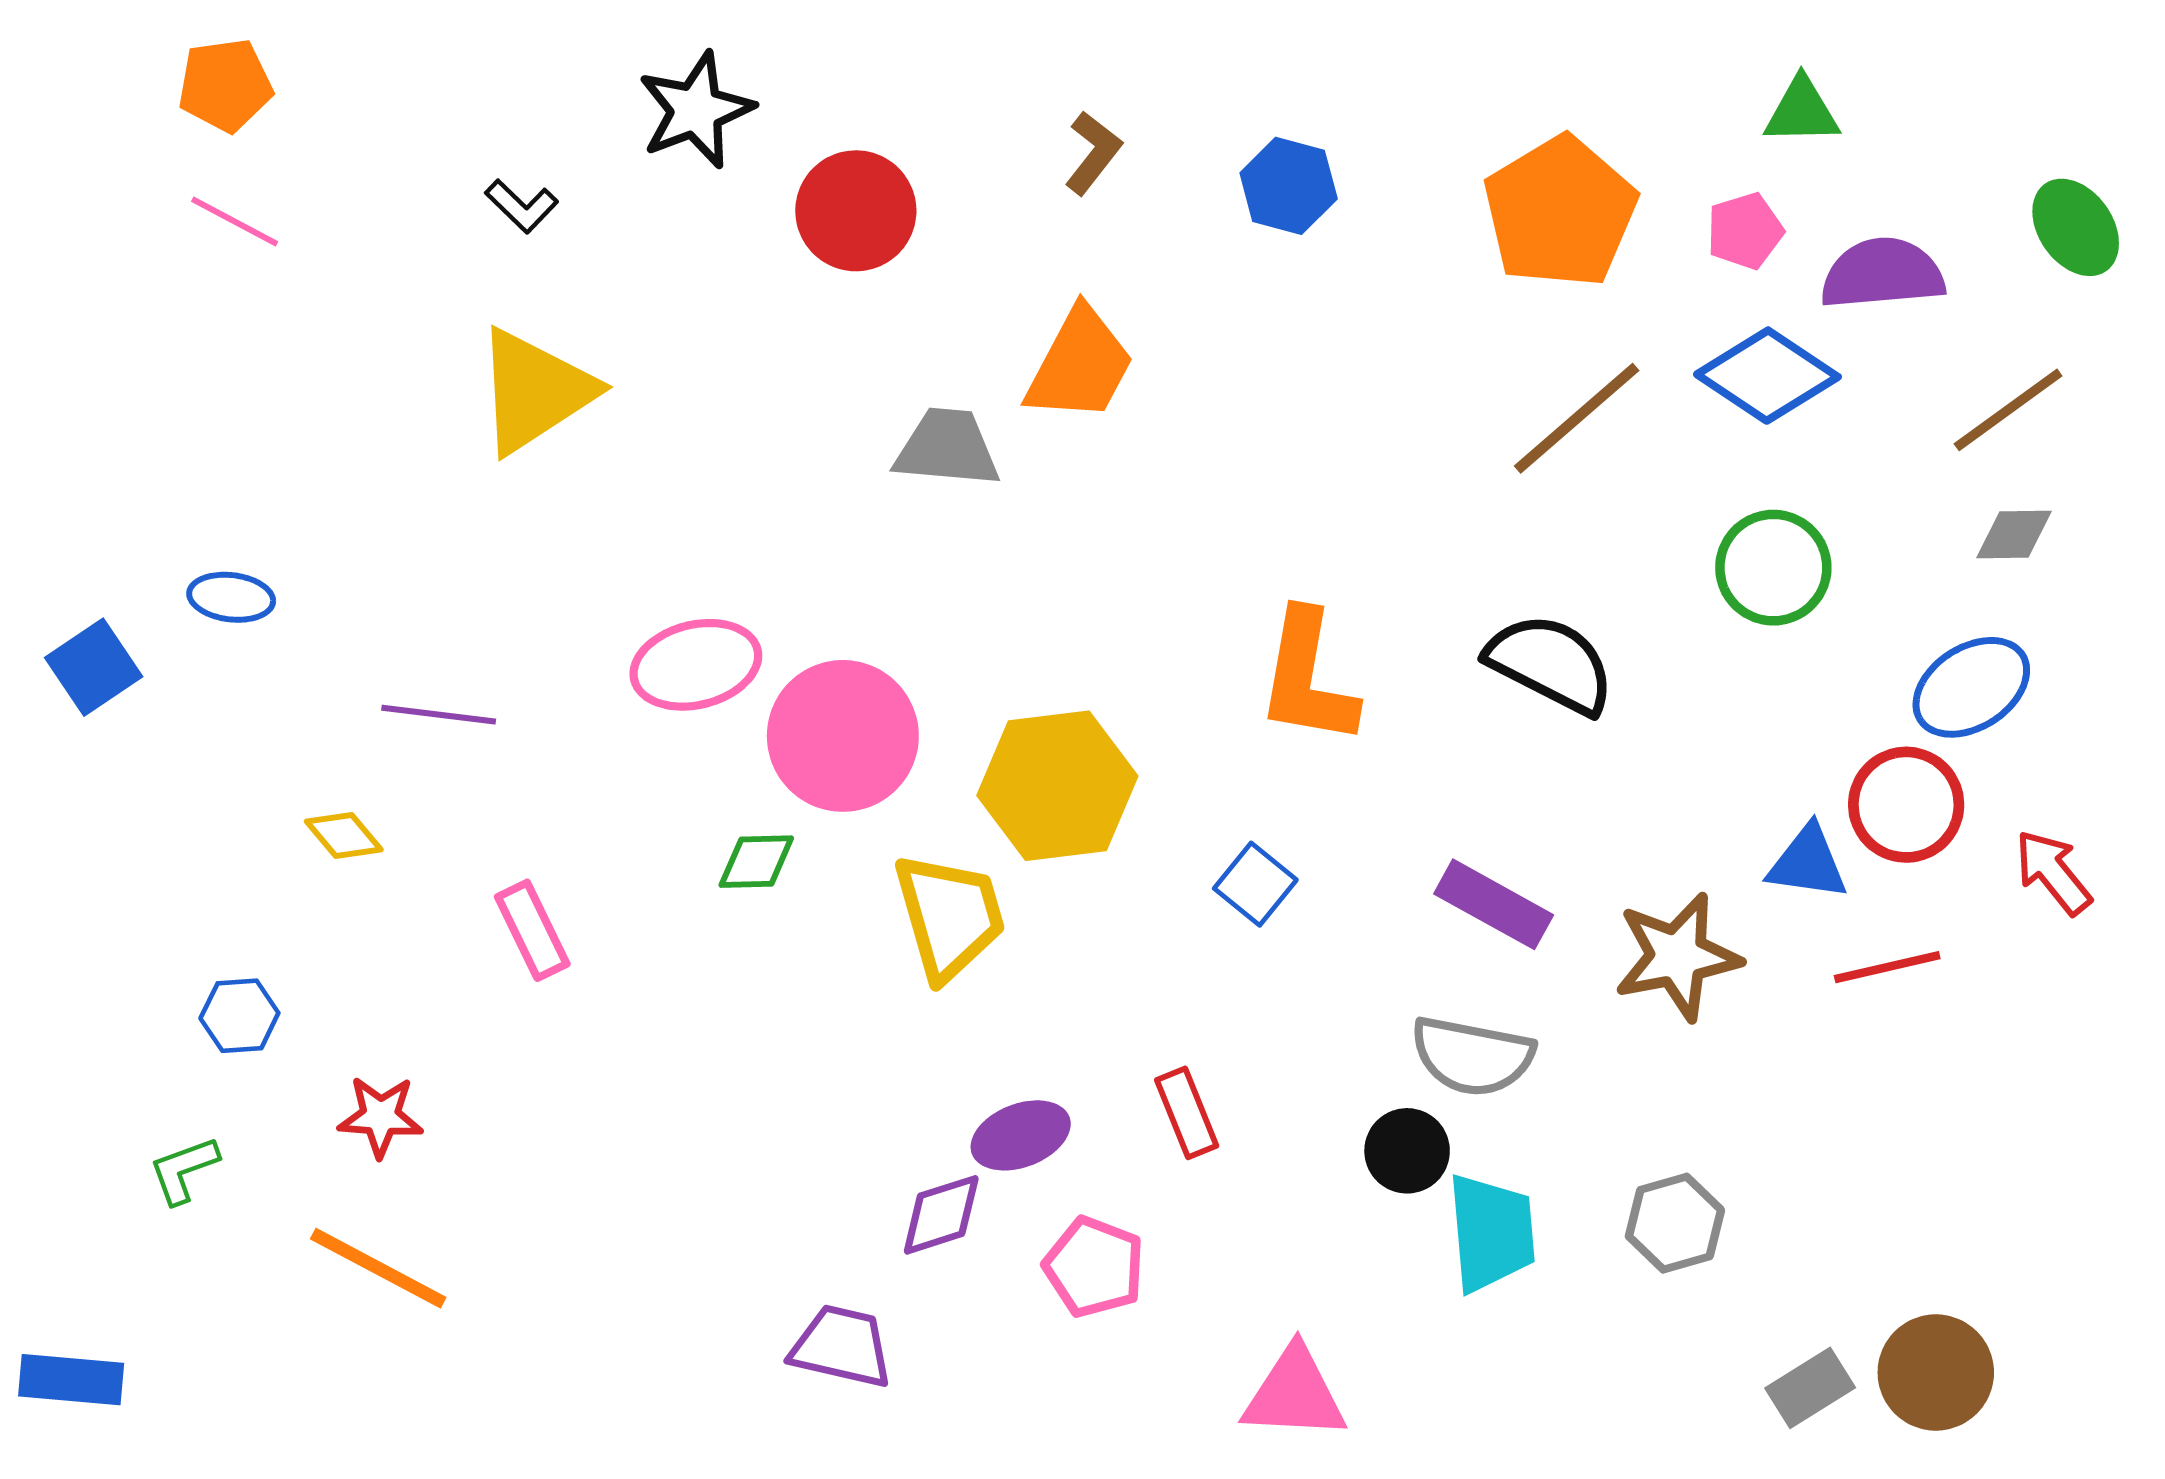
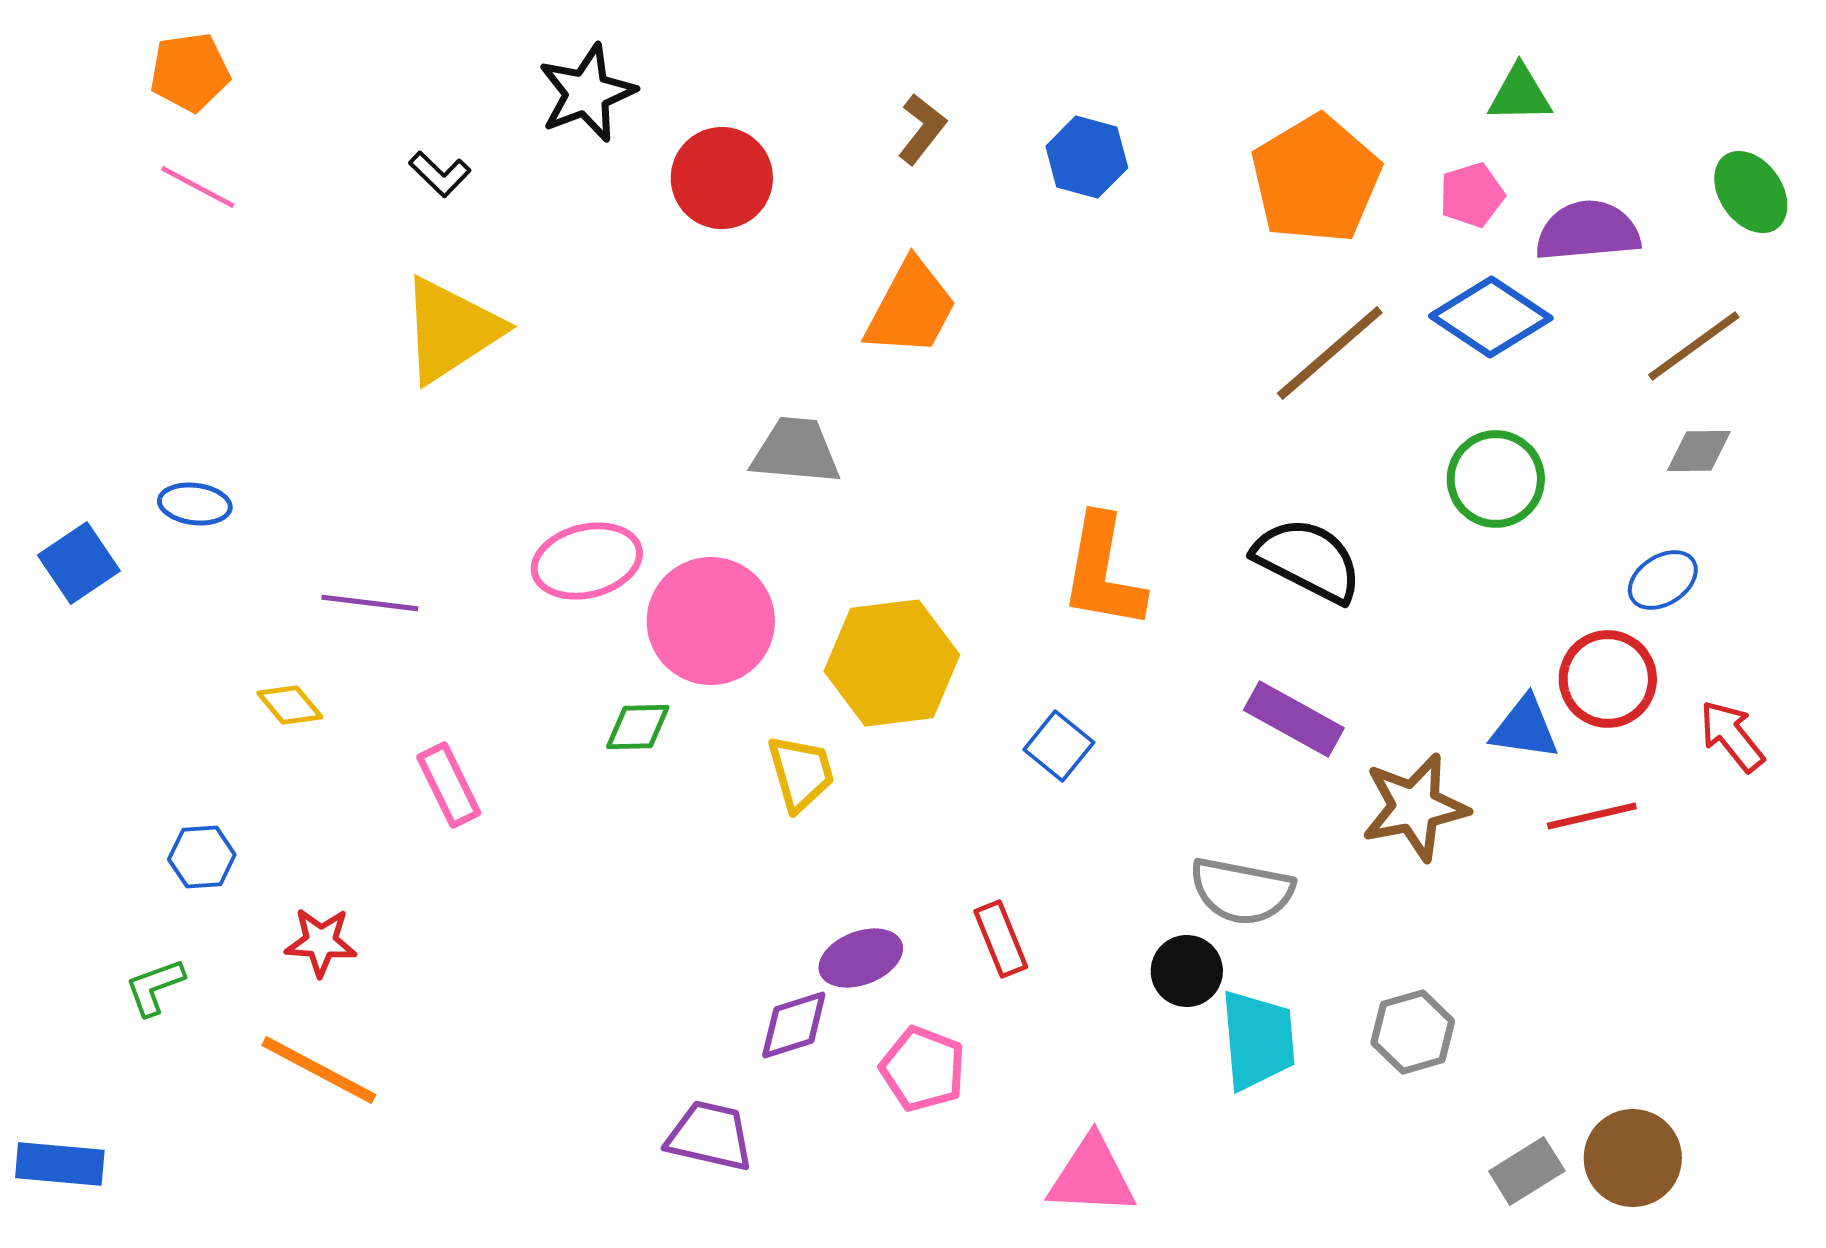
gray trapezoid: (947, 448) -> (796, 451), moved
blue ellipse: (1971, 687) -> (1663, 580), size x0.7
purple rectangle: (1494, 904) -> (1294, 719), moved
yellow trapezoid: (950, 916) -> (801, 773), size x0.7

